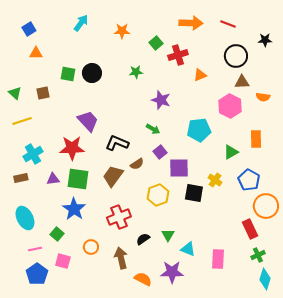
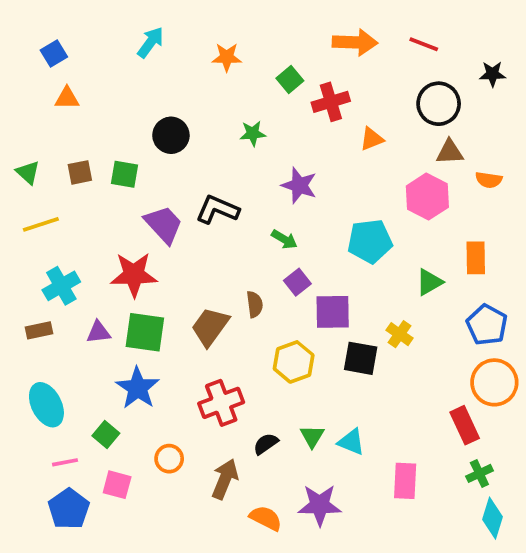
green square: (68, 74) -> (125, 174), moved
black L-shape: (117, 143) -> (217, 210), moved
brown semicircle: (137, 164) -> (255, 304), turned -64
blue pentagon: (249, 180) -> (487, 325), moved
cyan triangle: (188, 249) -> (351, 442), moved
brown arrow: (121, 258) -> (225, 479), turned 35

